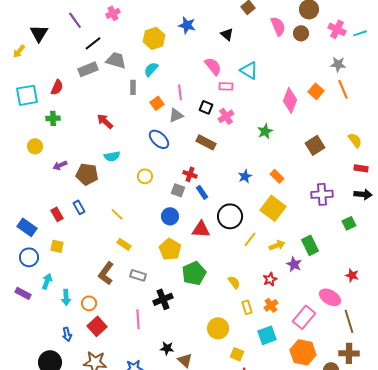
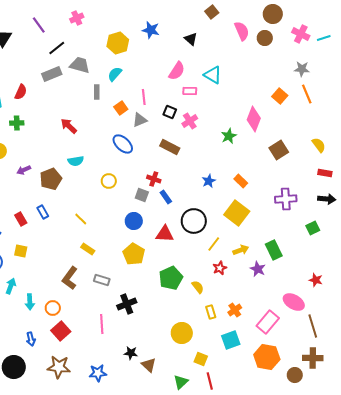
pink semicircle: (213, 66) -> (177, 71), turned 72
pink diamond: (290, 100) -> (254, 119), moved
brown pentagon: (87, 174) -> (51, 179), turned -30
green pentagon: (194, 273) -> (171, 278), moved
red star: (270, 279) -> (220, 268), moved

